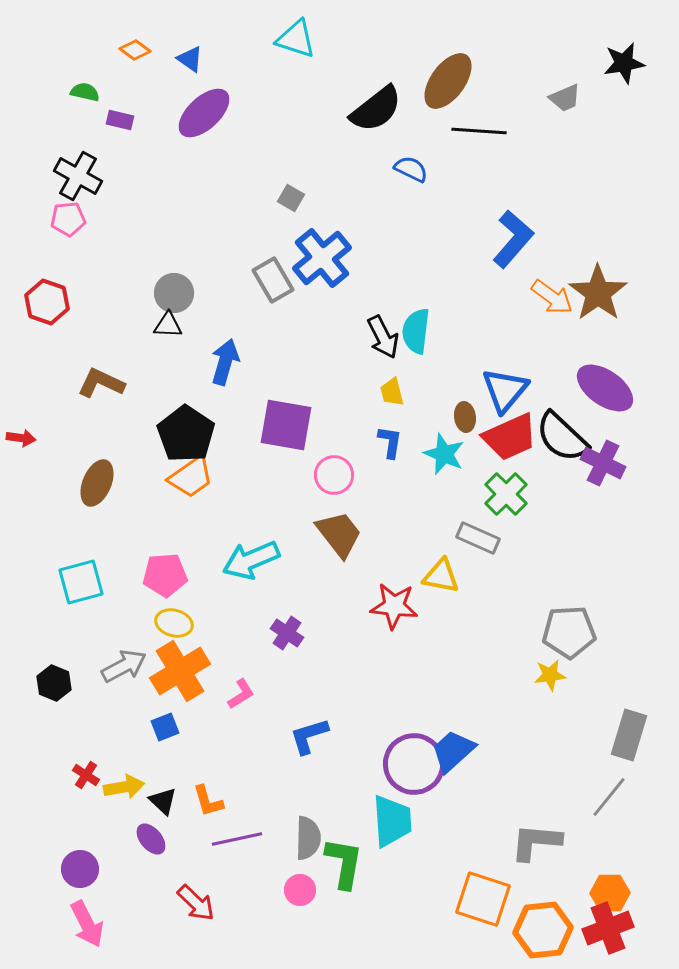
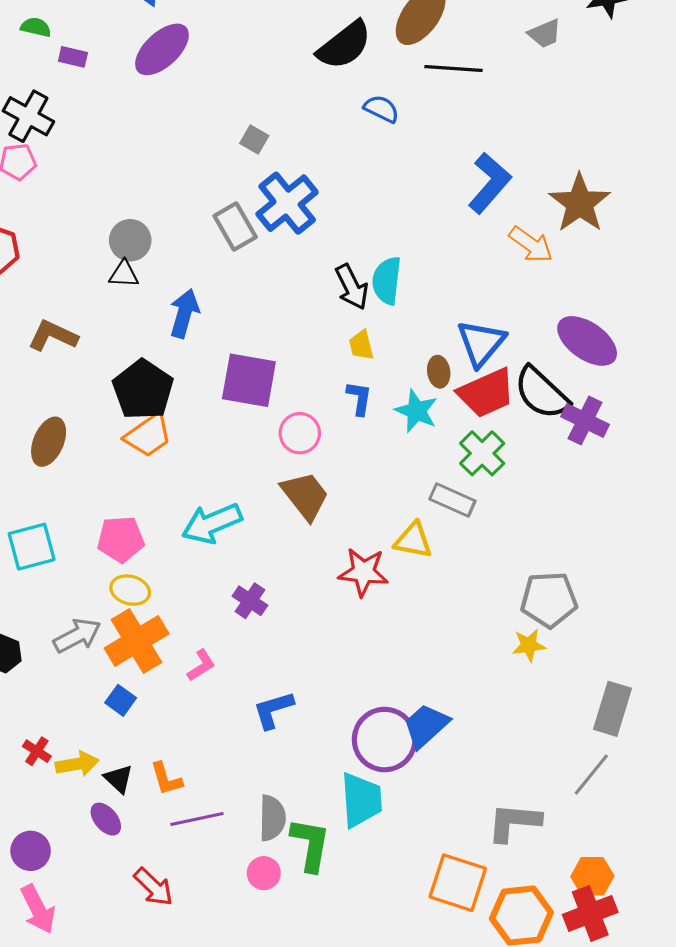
brown star: (598, 293) -> (580, 203), moved
blue square: (165, 727) -> (121, 700), turned -32

